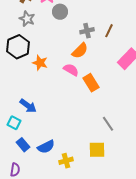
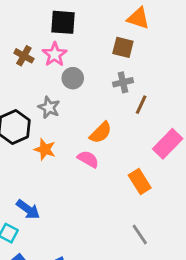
gray star: (27, 19) -> (49, 107), moved
gray cross: (87, 31) -> (123, 82), moved
orange rectangle: (91, 83) -> (140, 181), moved

